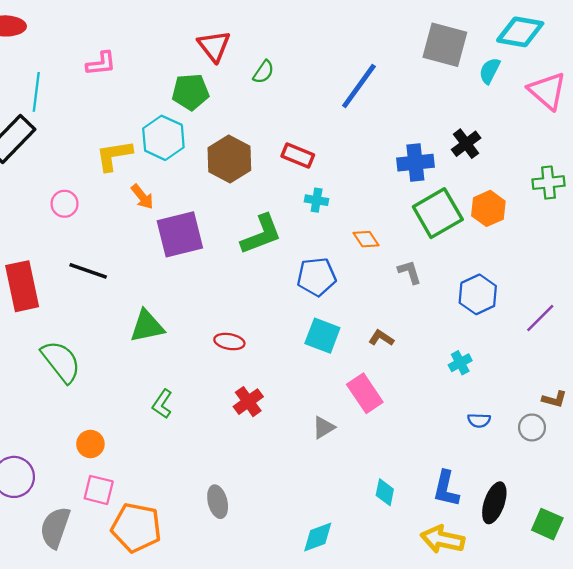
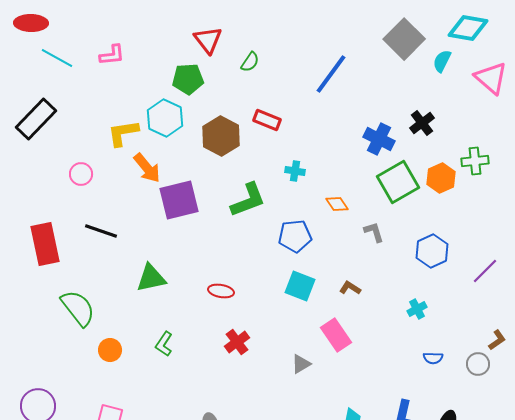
gray square: (445, 45) -> (404, 39), turned 30
cyan line: (36, 92) -> (57, 58), moved, turned -68
red rectangle: (298, 155) -> (267, 120), moved
blue cross: (415, 163) -> (379, 139), turned 32
green cross: (548, 183) -> (475, 161), moved
orange arrow: (142, 197) -> (147, 168), size x1.4
brown L-shape: (554, 399) -> (497, 340), turned -50
orange circle: (90, 444) -> (110, 350), moved

